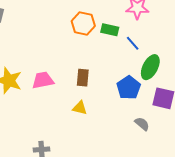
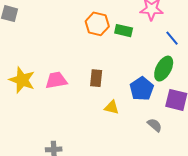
blue line: (133, 43) -> (172, 38), moved
yellow triangle: (80, 108) -> (112, 107), moved

